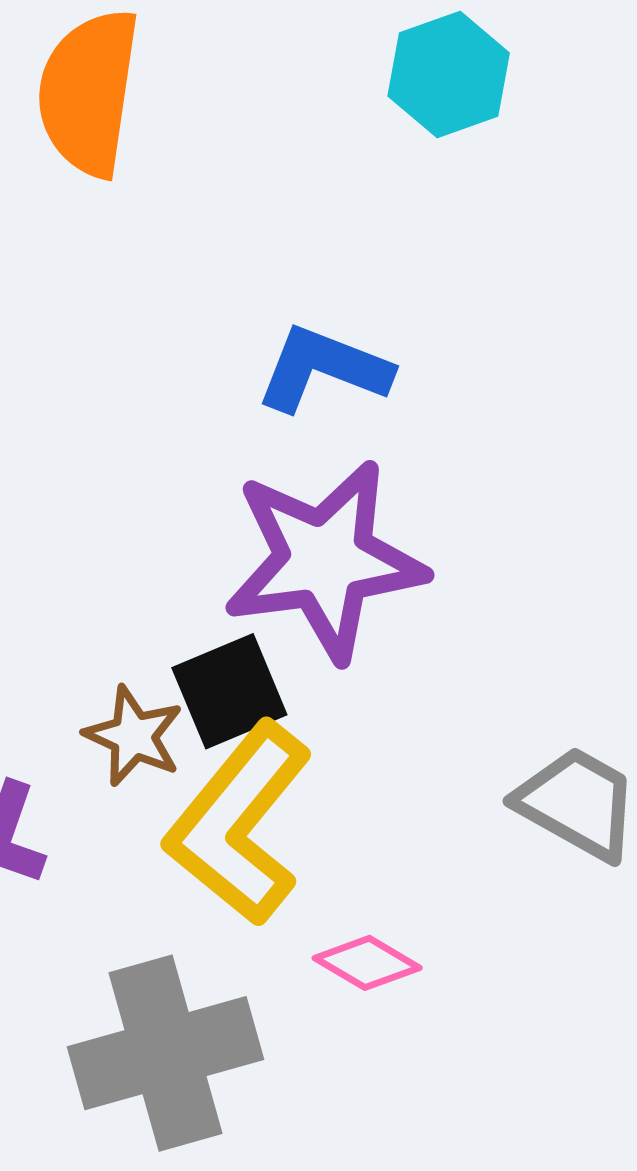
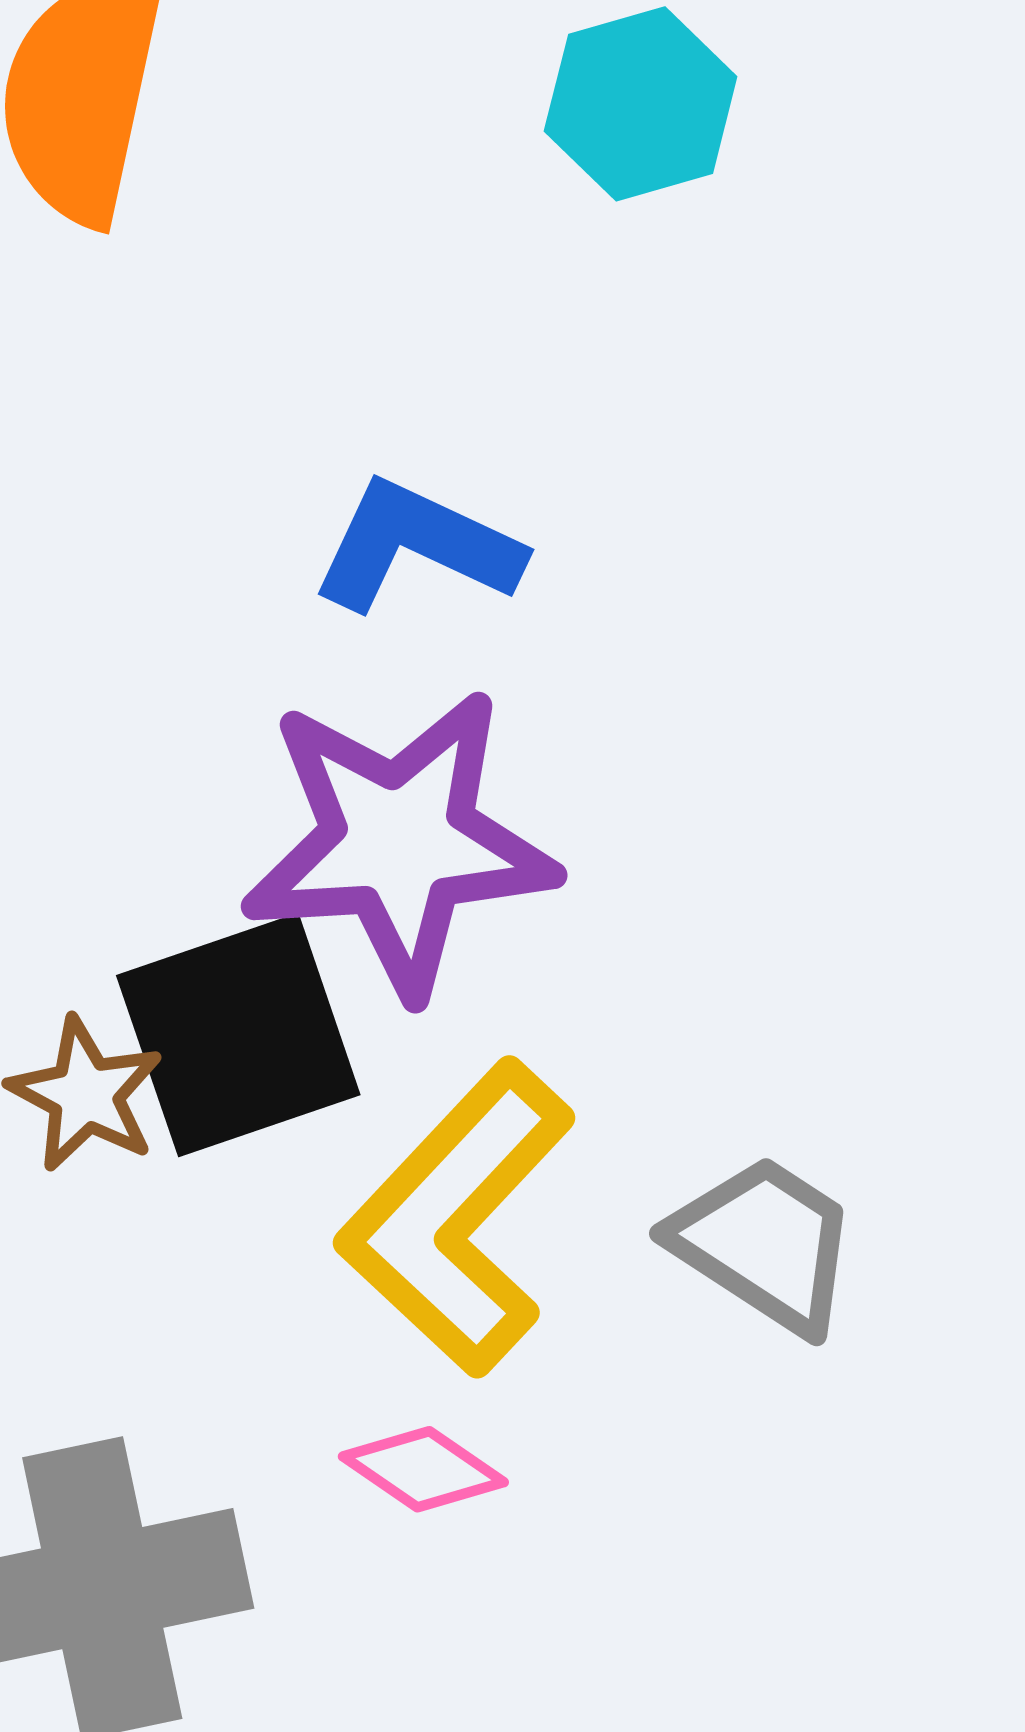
black square: (229, 691) -> (238, 1035), size x1.4
yellow L-shape: (239, 824) -> (457, 1218), moved

